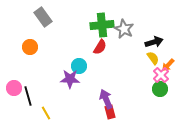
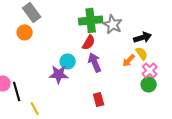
orange circle: (30, 47) -> (25, 32), moved
orange arrow: (168, 65) -> (129, 60), moved
purple arrow: (106, 99) -> (95, 62), moved
red rectangle: (110, 112) -> (99, 99), moved

